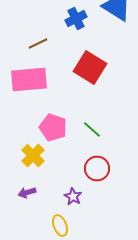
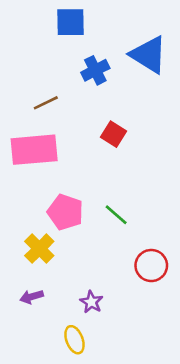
red square: (90, 68) -> (114, 134), size x0.6
red circle: (97, 168) -> (151, 266), moved

